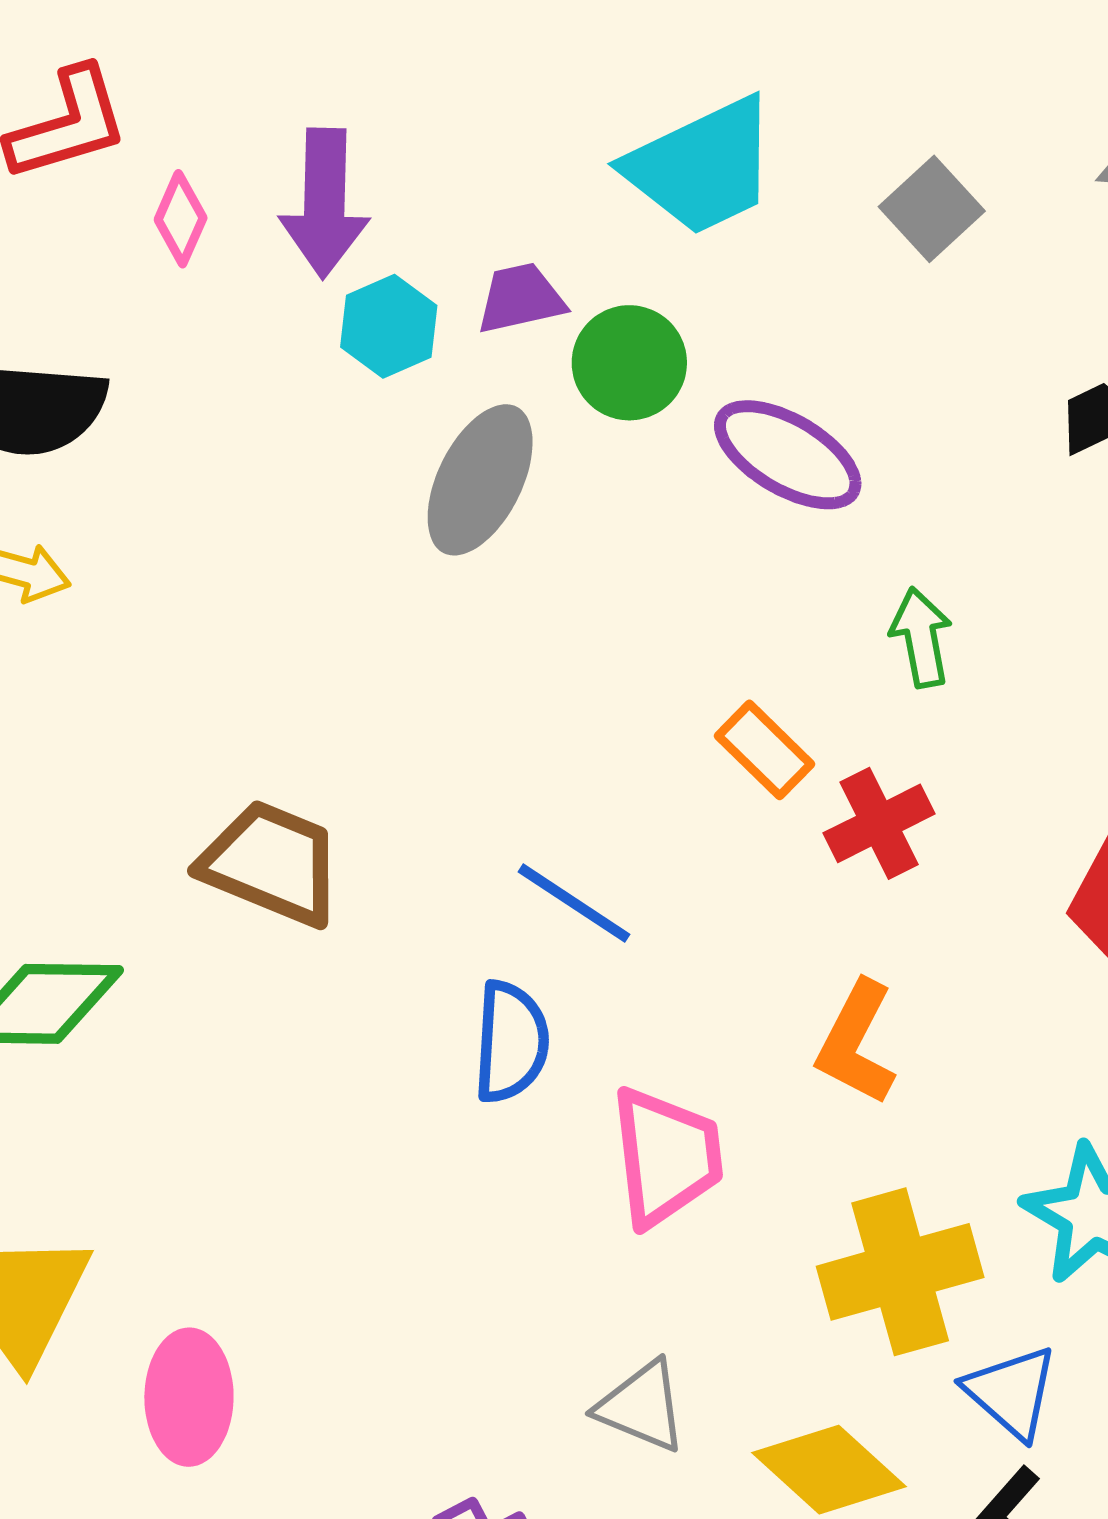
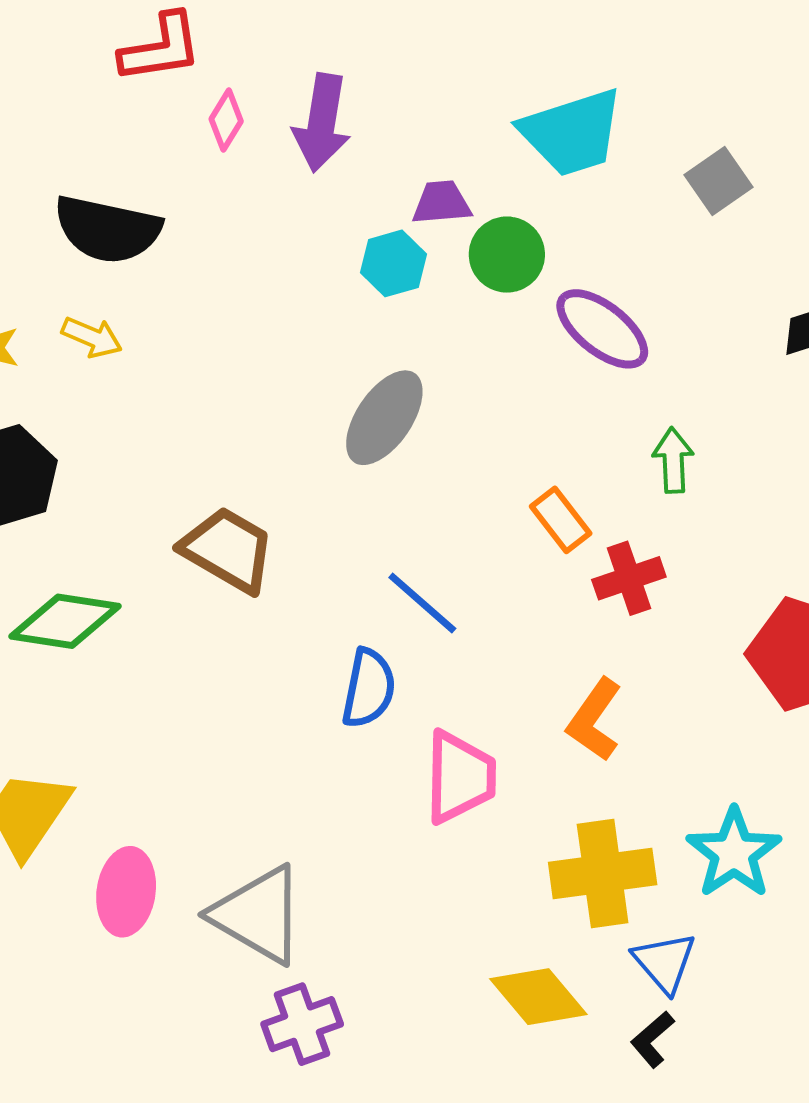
cyan hexagon: (389, 326) -> (393, 263), moved
gray ellipse: (480, 480) -> (384, 418), moved
gray triangle: (642, 1406) -> (258, 915), moved, size x1.6

